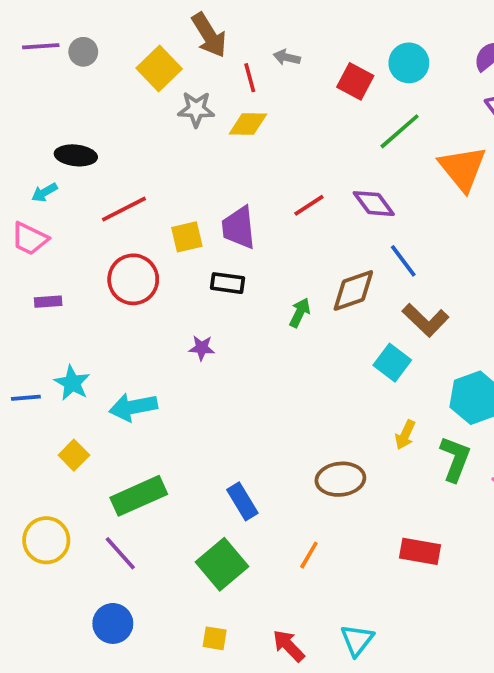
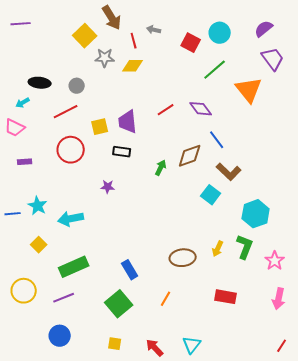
gray circle: (83, 52) -> (77, 86), moved
yellow arrow: (405, 435) -> (218, 249), moved
purple line: (120, 553) -> (64, 298), turned -70

